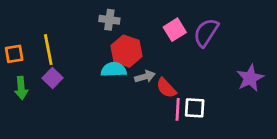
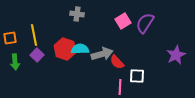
red hexagon: (126, 51) -> (65, 49), moved
gray arrow: (145, 77) -> (102, 54), size x1.5
pink line: (178, 109) -> (120, 87), moved

